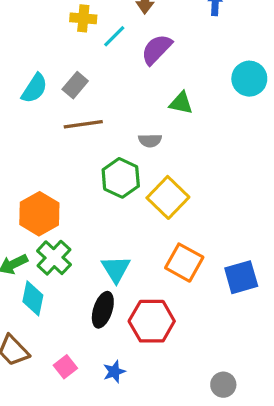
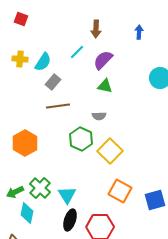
yellow cross: (83, 18) -> (20, 59), moved
cyan semicircle: (34, 88) -> (43, 62), moved
green triangle: (181, 103) -> (105, 86), moved
orange hexagon: (39, 214) -> (25, 143), moved
cyan triangle: (116, 269) -> (67, 195), moved

